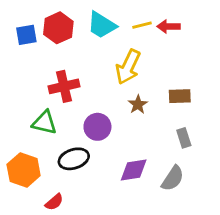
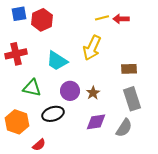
cyan trapezoid: (102, 25) -> (57, 61), moved
blue square: (26, 35) -> (19, 14), moved
red cross: (64, 86) -> (16, 54), moved
brown star: (138, 105) -> (93, 93), moved
gray rectangle: (184, 138) -> (132, 99), size x1.6

